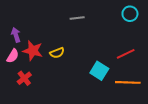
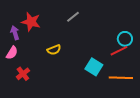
cyan circle: (130, 14) -> (125, 39), moved
gray line: (77, 18) -> (73, 17), turned -32
red star: (33, 51) -> (31, 22), moved

